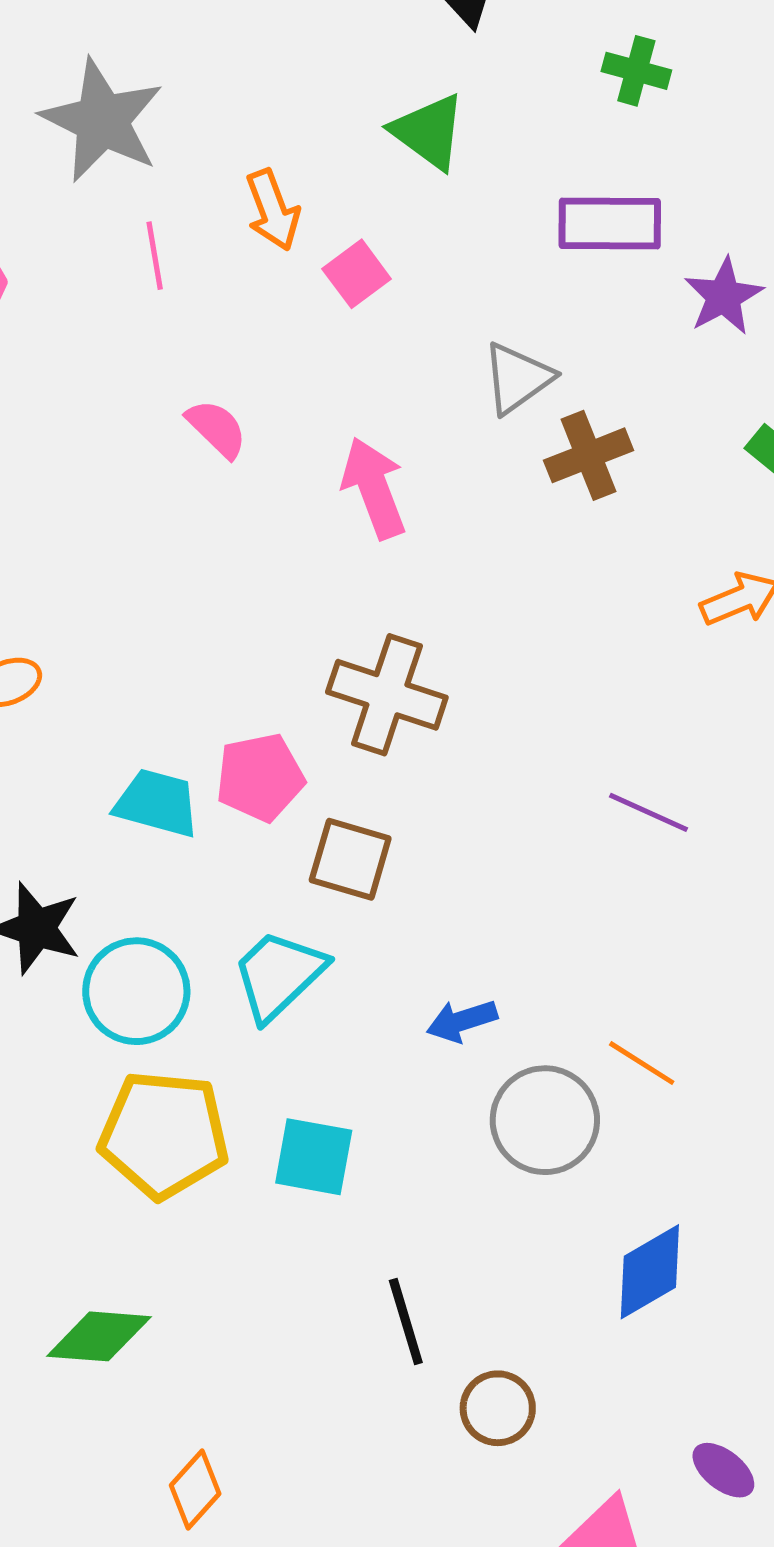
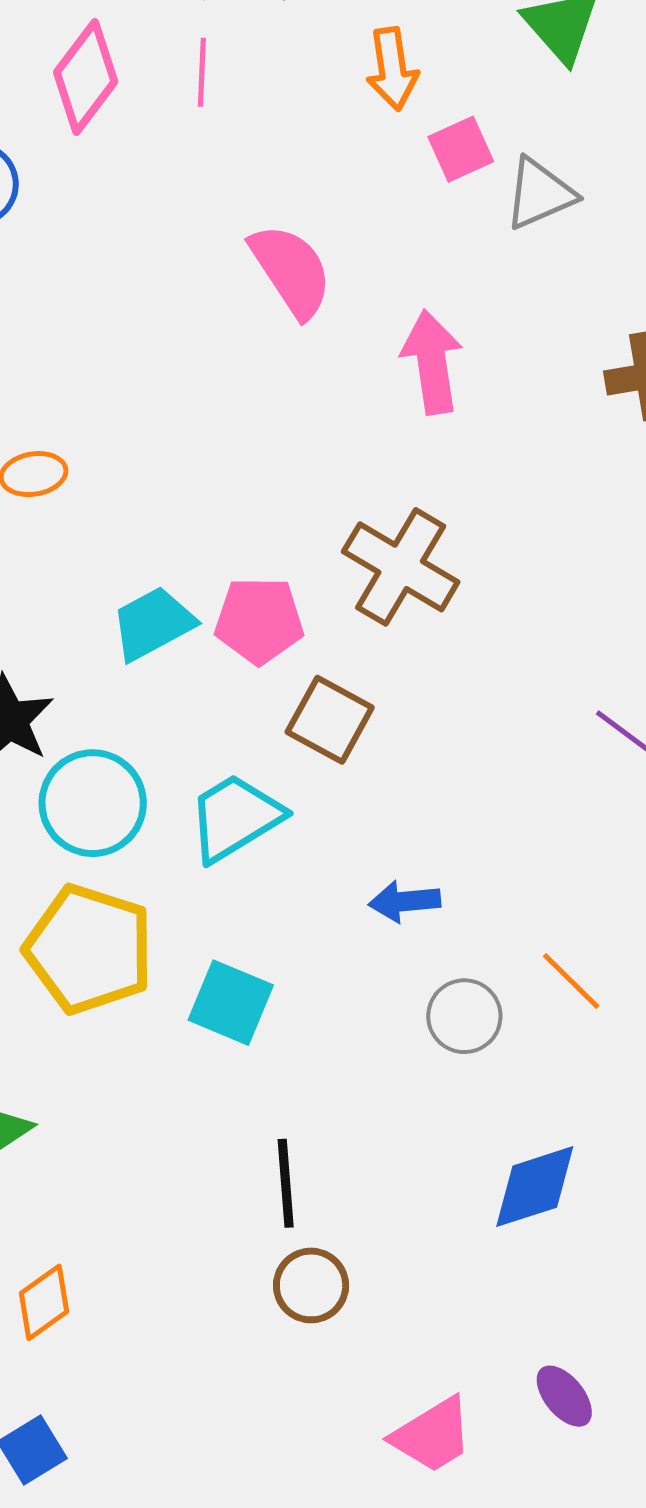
pink line: (155, 256) -> (202, 72), moved
gray triangle: (517, 378) -> (540, 194), moved
pink semicircle: (217, 429) -> (291, 271), size x1.5
cyan trapezoid: (157, 803) -> (153, 624), turned -56
gray circle: (545, 1120) -> (464, 1016), size x0.7
brown circle: (498, 1408) -> (311, 1285), moved

